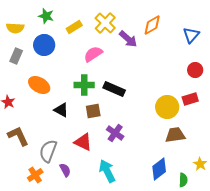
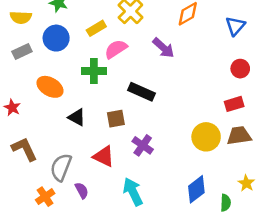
yellow rectangle: (74, 27) -> (96, 28), moved
purple arrow: (128, 39) -> (163, 48), moved
gray rectangle: (16, 56) -> (22, 51), turned 42
green cross: (84, 85) -> (94, 71), moved
yellow circle: (167, 107) -> (206, 137), moved
brown trapezoid: (175, 135) -> (239, 136), moved

